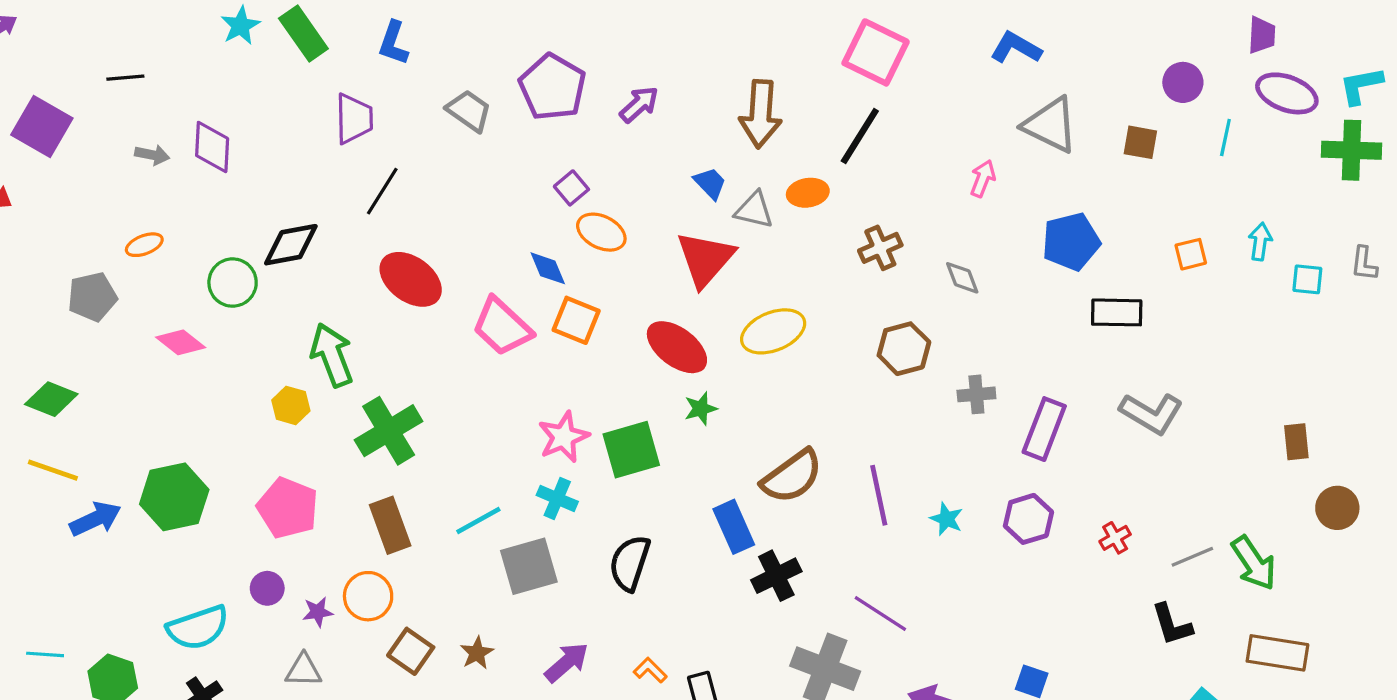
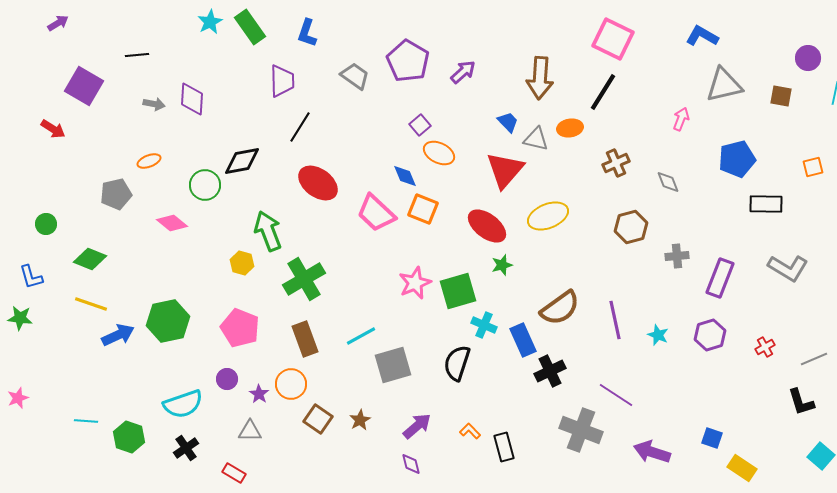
gray triangle: (1050, 125) -> (724, 85), turned -39
cyan cross: (557, 498) -> (484, 325), moved
purple star: (318, 612) -> (259, 394), turned -30

